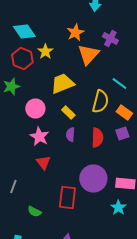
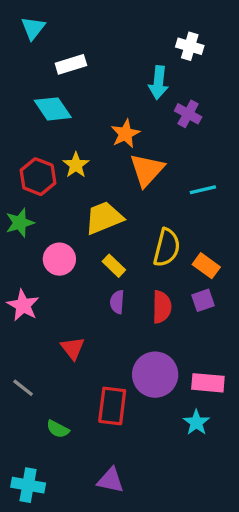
cyan diamond: (24, 32) -> (53, 109), moved
purple cross: (110, 38) -> (188, 114), moved
cyan line: (119, 84) -> (203, 190), moved, turned -49
pink star: (39, 136) -> (23, 305), moved
gray line: (13, 186) -> (23, 388), turned -72

